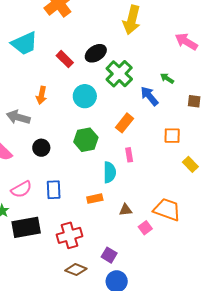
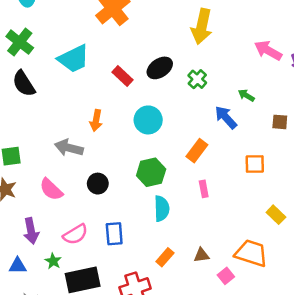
green cross: (119, 74) -> (197, 79), moved, size x0.6
yellow rectangle: (190, 164) -> (276, 215), moved
cyan semicircle: (110, 172) -> (162, 209), moved
orange rectangle: (95, 199) -> (165, 257), moved, turned -35

